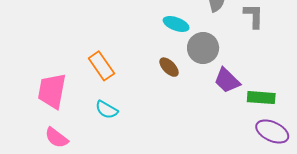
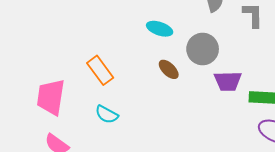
cyan ellipse: (176, 24) -> (160, 29), moved
purple trapezoid: (227, 80) -> (228, 81), turned -44

